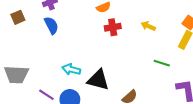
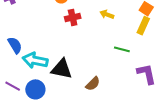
blue semicircle: (51, 25) -> (15, 45), moved
cyan arrow: (71, 69) -> (35, 60), size x1.4

